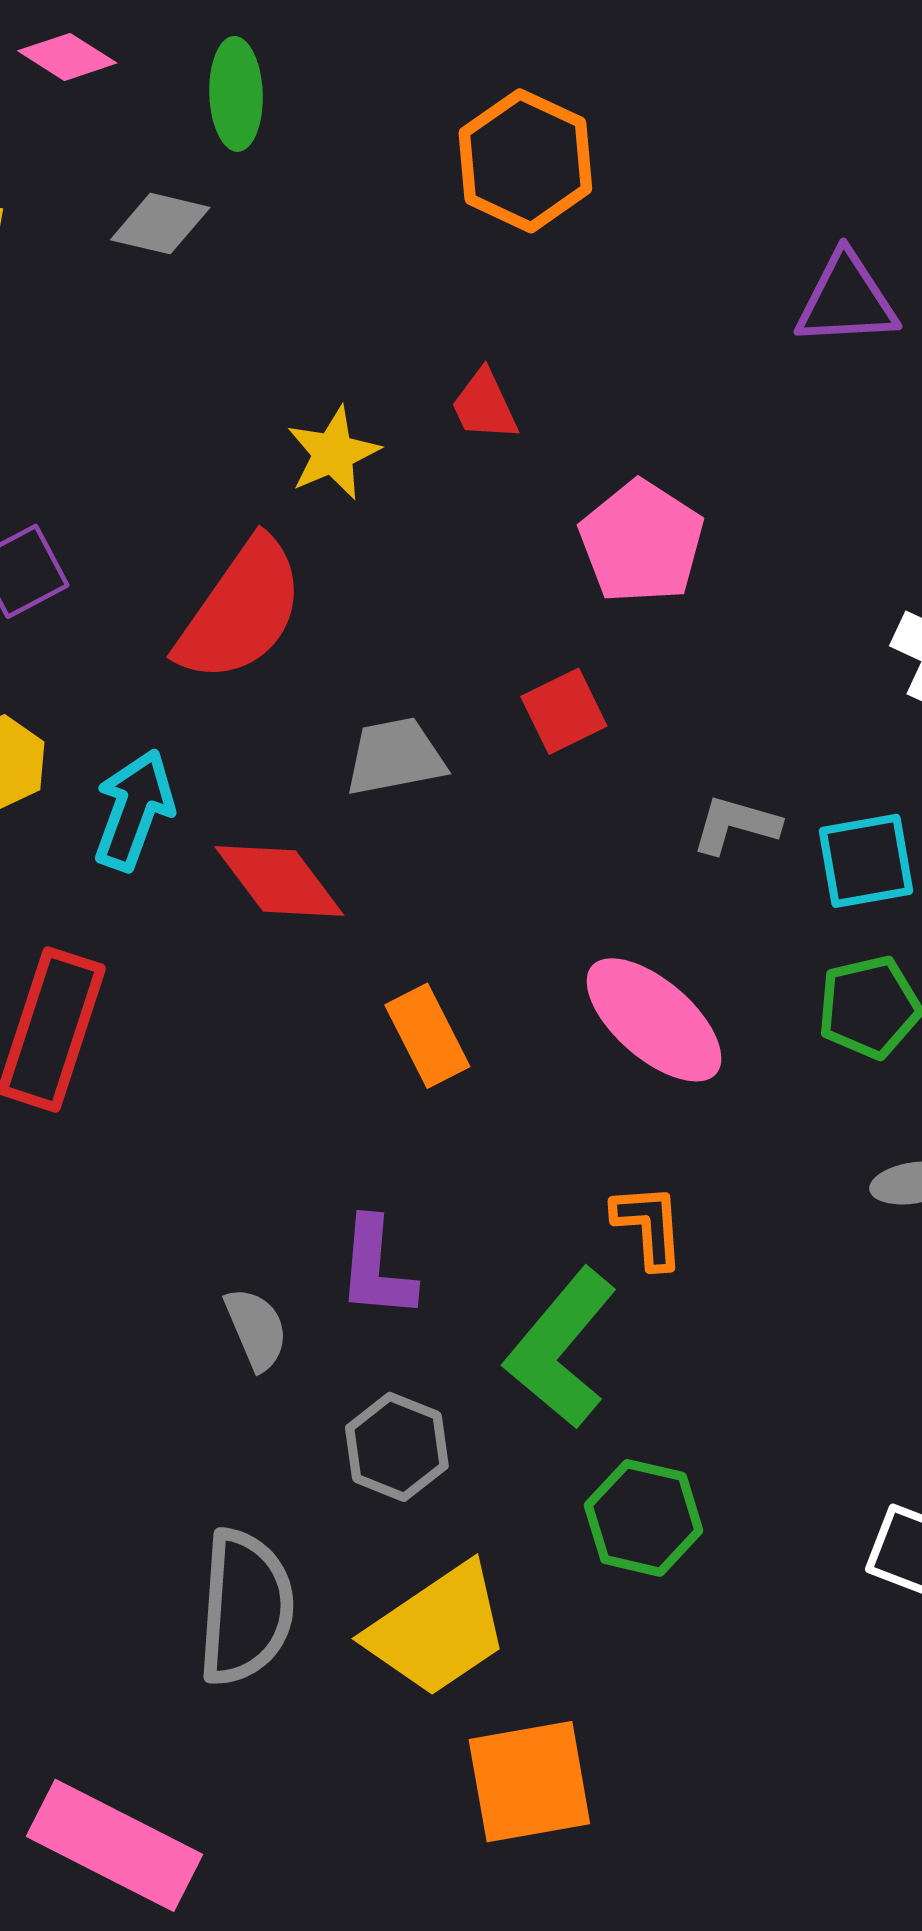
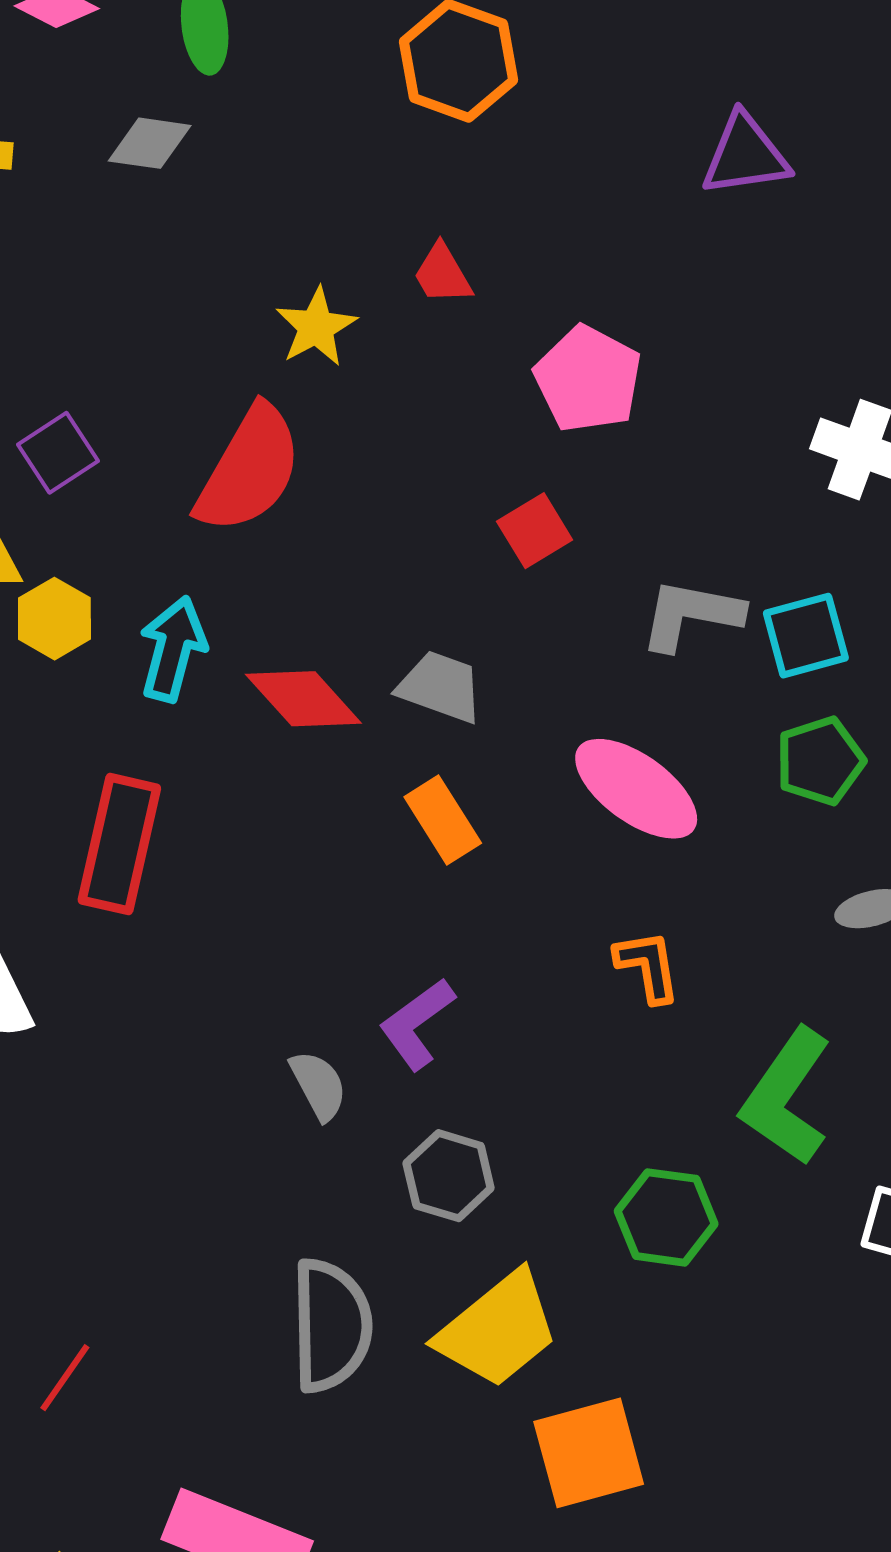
gray trapezoid: (395, 757) -> (440, 687), moved, turned 36
gray L-shape: (736, 825) -> (691, 615), size x1.4
purple L-shape: (376, 1268) -> (417, 1024), turned 54
green L-shape: (561, 1348) -> (786, 1097), moved

